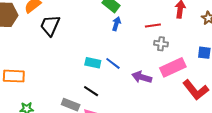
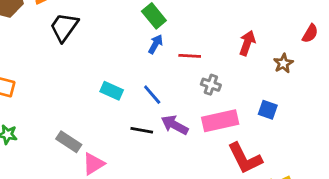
red line: (153, 25) -> (190, 56), moved
blue line: (113, 63) -> (152, 95), moved
black line: (91, 91) -> (142, 130), moved, turned -35

